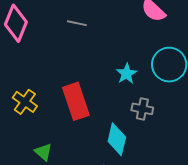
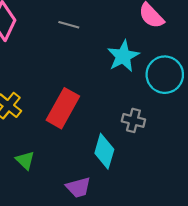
cyan star: (127, 74) -> (123, 56), moved, size x1.4
red rectangle: (76, 101) -> (63, 108), turned 45

